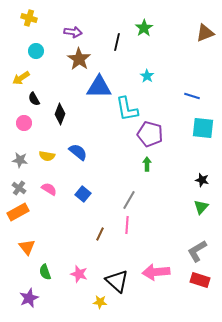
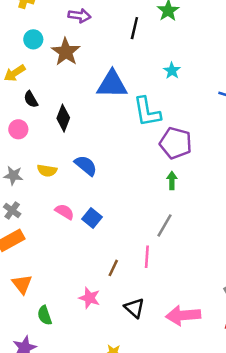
brown star: (79, 59) -> (66, 52), moved
pink semicircle: (49, 189) -> (65, 212), moved
gray line: (129, 200) -> (164, 225), moved
pink star: (79, 274) -> (89, 298), moved
black triangle: (117, 281) -> (134, 308), moved, size x0.7

